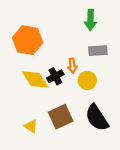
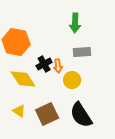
black cross: (55, 76) -> (44, 64), moved
yellow triangle: (31, 126) -> (19, 111), moved

